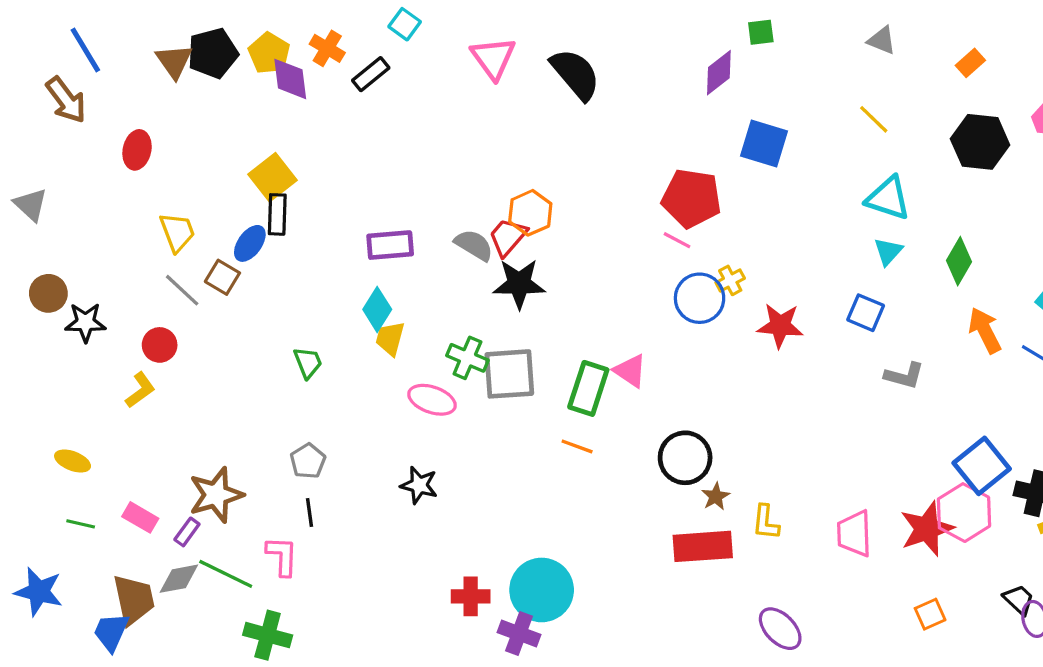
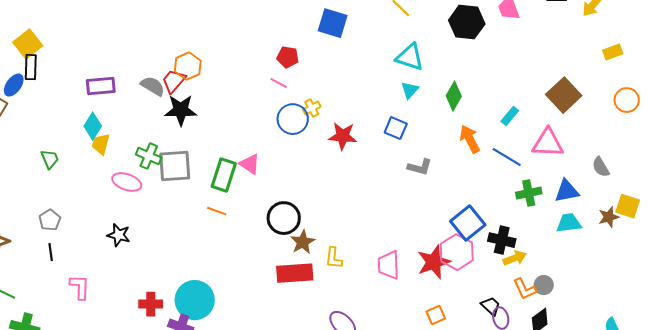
red pentagon: (692, 198) -> (288, 57), size x0.6
brown star: (716, 496) -> (303, 242), size x1.4
pink L-shape: (282, 556) -> (80, 287), moved

